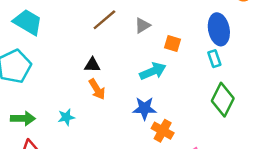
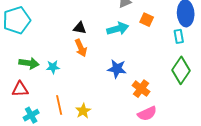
cyan arrow: (153, 71) -> (118, 29), moved
green arrow: (23, 118) -> (29, 63), moved
orange cross: (163, 131) -> (141, 89), moved

